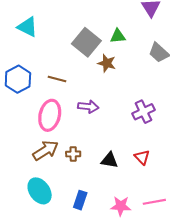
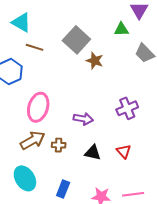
green triangle: (118, 36) -> (121, 29), moved
brown line: (57, 79) -> (35, 47), moved
purple arrow: (88, 107) -> (83, 119), moved

